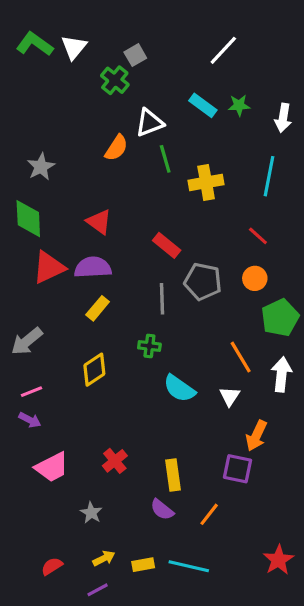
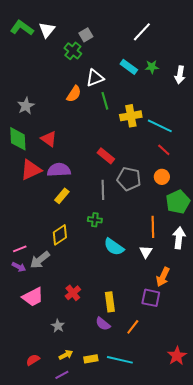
cyan line: (269, 176) -> (160, 126), moved, turned -75
red triangle: (99, 222) -> (49, 139), moved
gray arrow: (27, 341) -> (40, 260), moved
orange line: (241, 357) -> (153, 227), turned 30

